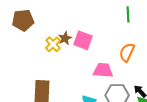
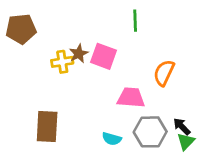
green line: (128, 14) -> (135, 21), moved
yellow cross: (53, 44) -> (62, 62), turned 35

